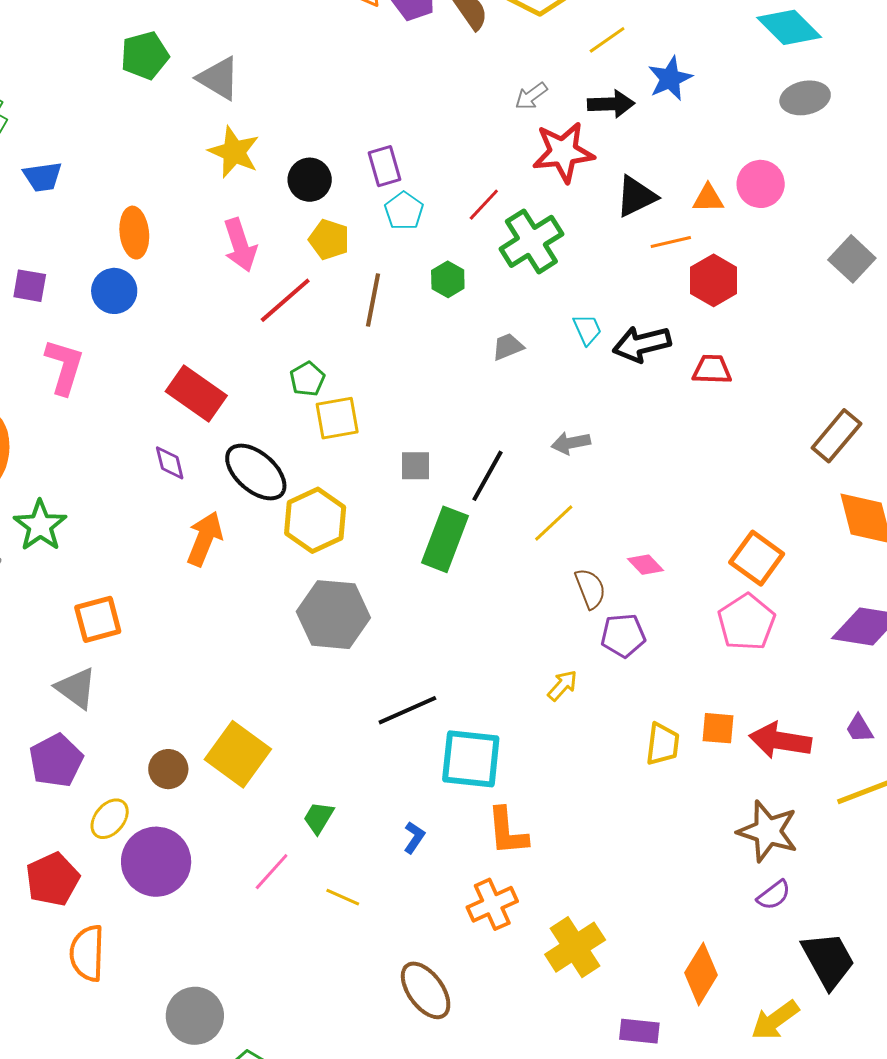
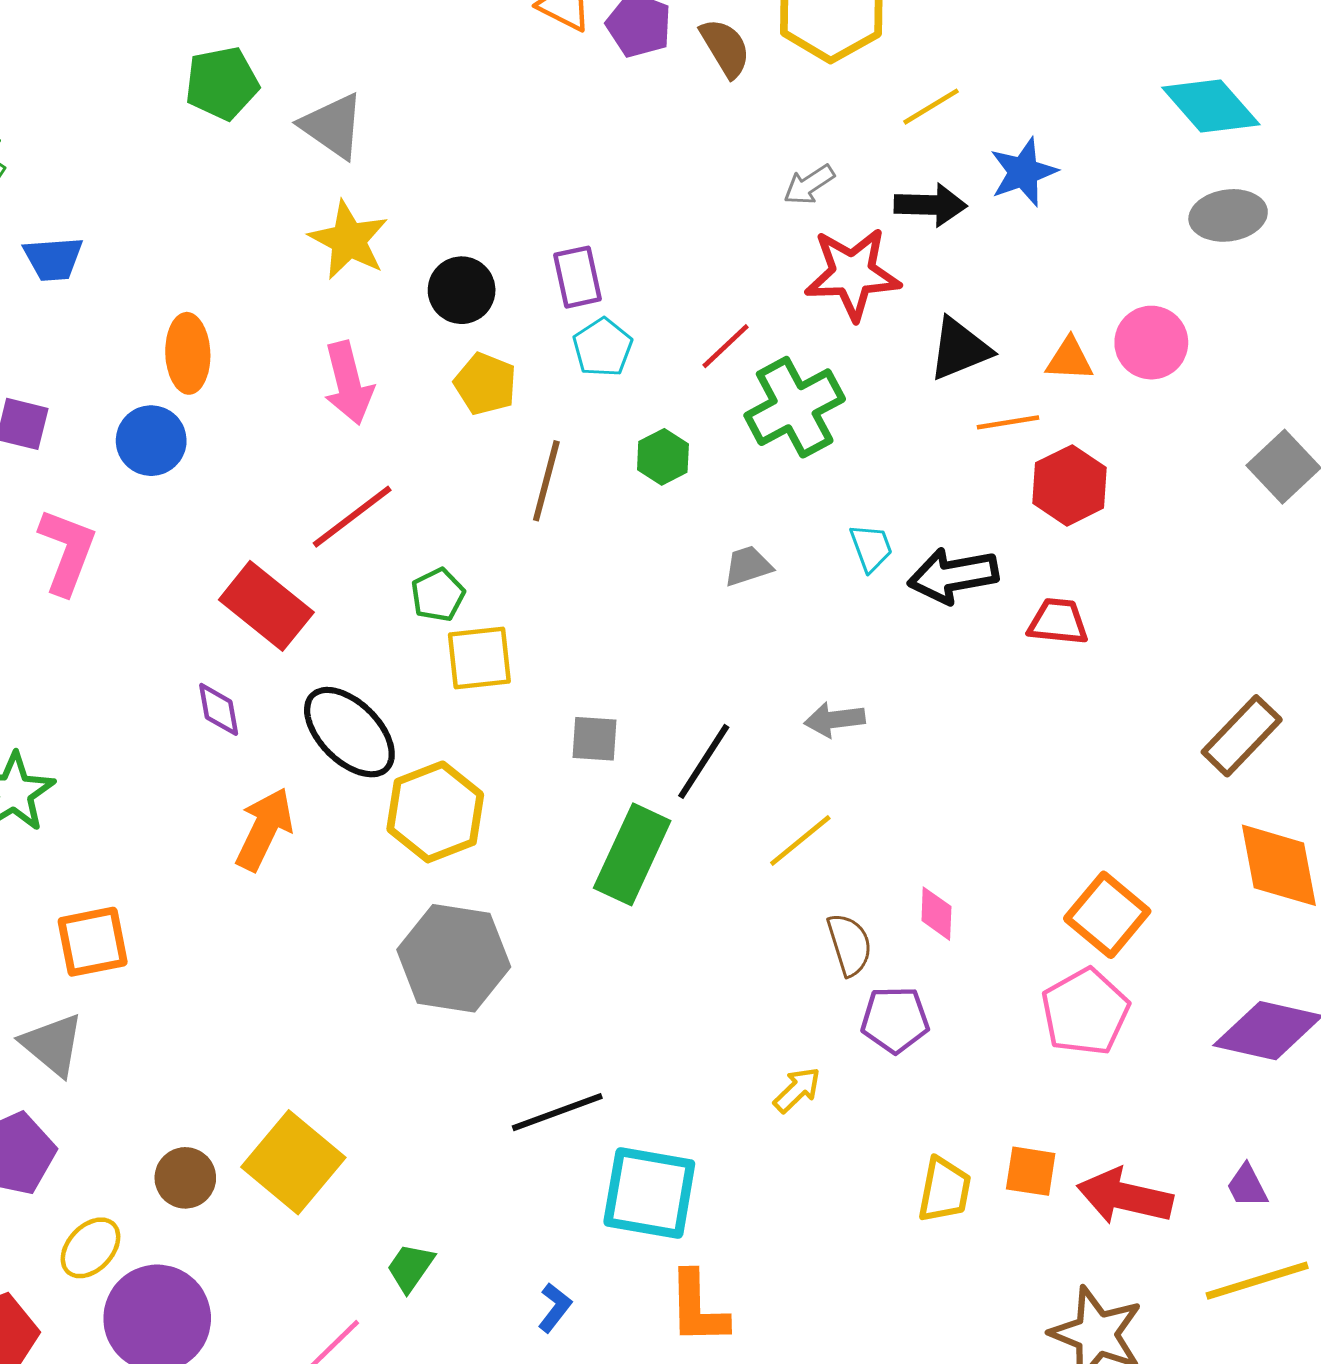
red line: (285, 300) -> (352, 517), moved
pink diamond: (645, 565) -> (936, 914), turned 42

